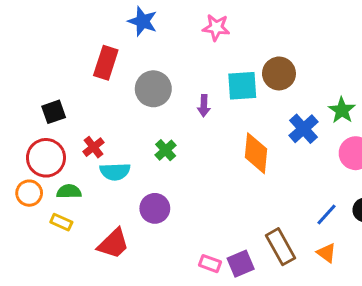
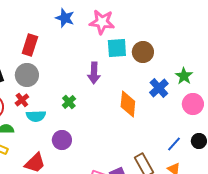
blue star: (143, 21) -> (65, 18), moved
pink star: (216, 27) -> (102, 22), size x1.4
cyan square: (242, 86) -> (117, 48), moved
gray circle: (153, 89) -> (27, 75), moved
purple arrow: (204, 106) -> (94, 73), size x1.5

